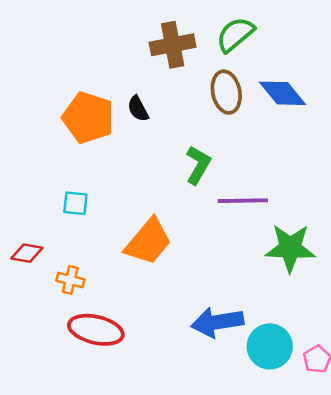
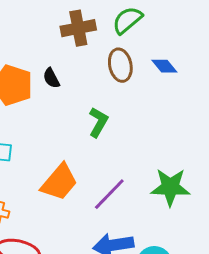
blue diamond: (283, 93) -> (164, 66), size x0.7
purple line: (243, 201) -> (109, 194), moved, turned -45

